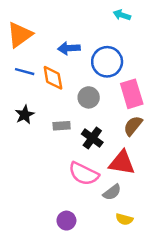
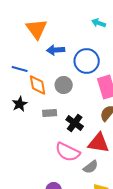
orange triangle: (20, 35) -> (37, 29), moved, turned -30
orange diamond: (53, 78) -> (38, 85), moved
gray circle: (89, 97) -> (64, 85), moved

